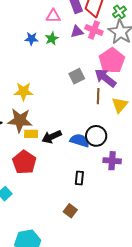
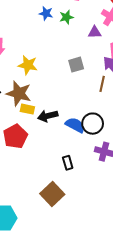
purple triangle: (77, 32) -> (95, 32), moved
gray square: (77, 76) -> (76, 65), moved
black rectangle: (79, 178) -> (68, 163), turned -32
brown square: (70, 211) -> (52, 194), size x1.6

